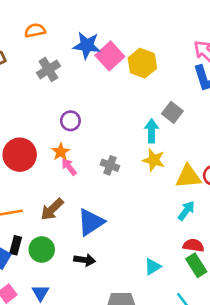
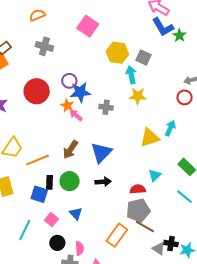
orange semicircle: (35, 30) -> (37, 15), moved
blue star: (87, 45) -> (80, 92), moved
yellow hexagon: (142, 63) -> (117, 53), moved
gray cross: (48, 69) -> (44, 46), turned -30
red circle: (20, 155) -> (37, 91), moved
yellow triangle: (188, 177) -> (150, 138), moved
red semicircle: (193, 245) -> (138, 189), moved

